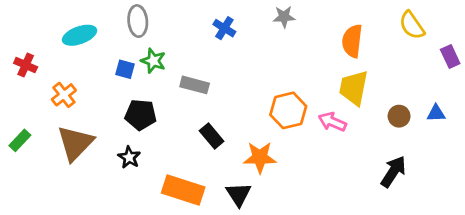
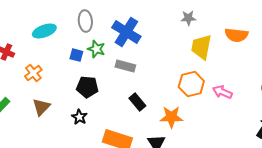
blue cross: (224, 28) -> (126, 32), moved, size x1.8
orange semicircle: (352, 41) -> (236, 35), turned -90
yellow trapezoid: (354, 88) -> (201, 47), moved
brown triangle: (75, 143) -> (41, 107), size x0.7

